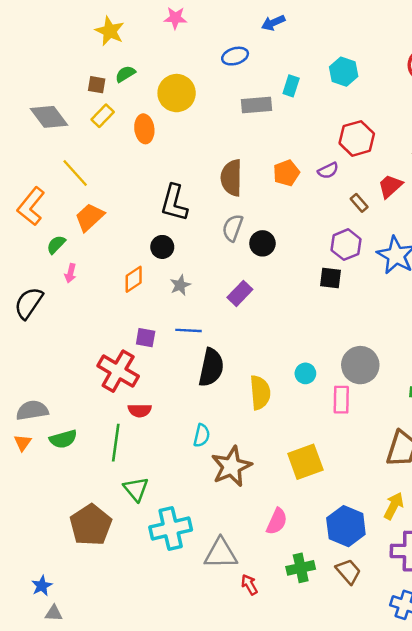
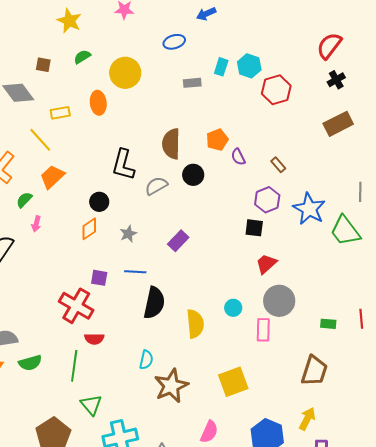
cyan hexagon: (344, 72) -> (249, 66), moved
brown square: (97, 85) -> (43, 65), moved
gray rectangle: (256, 105) -> (192, 83), size x0.7
yellow rectangle: (103, 116) -> (60, 113), moved, turned 36
red hexagon: (357, 138) -> (276, 90), moved
purple semicircle: (328, 171) -> (238, 157), moved, turned 90
red trapezoid: (390, 186) -> (266, 264), moved
gray semicircle: (233, 228) -> (156, 186), moved, turned 40
black circle: (262, 243) -> (193, 175), moved
black circle: (162, 247) -> (99, 202), moved

